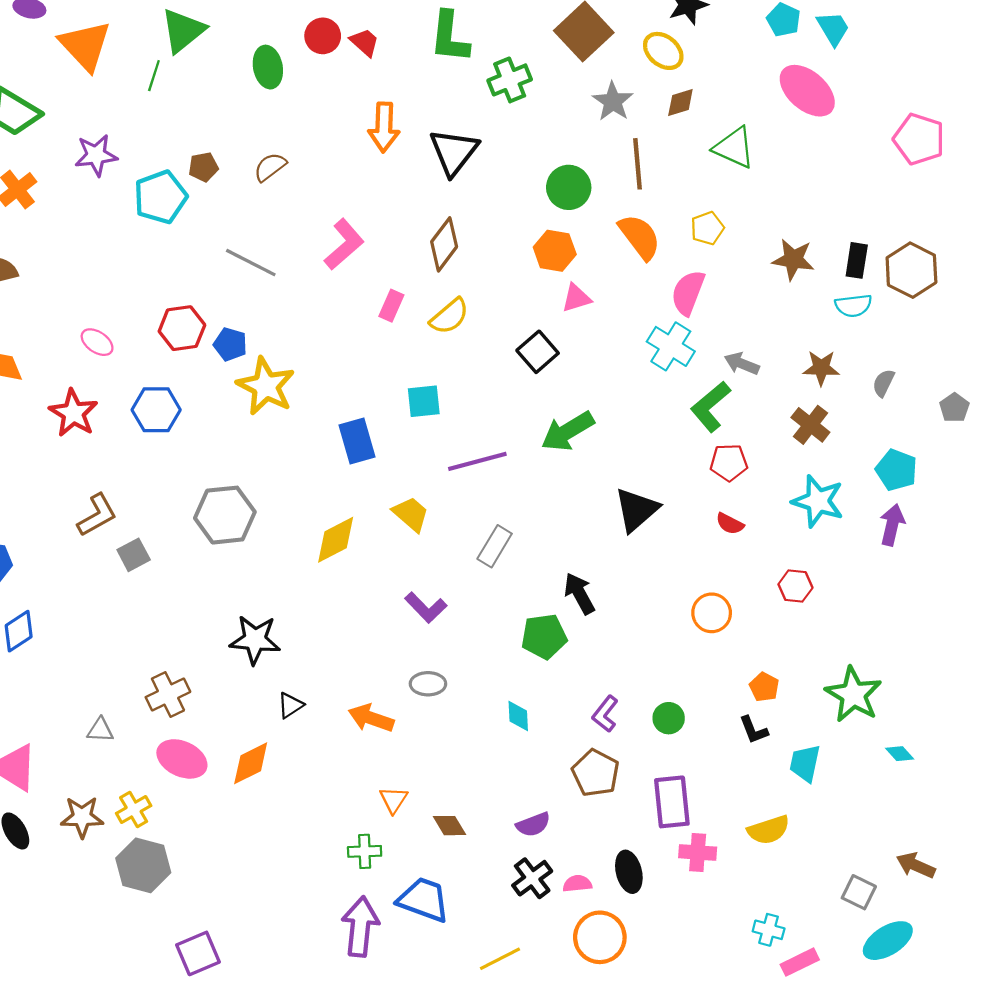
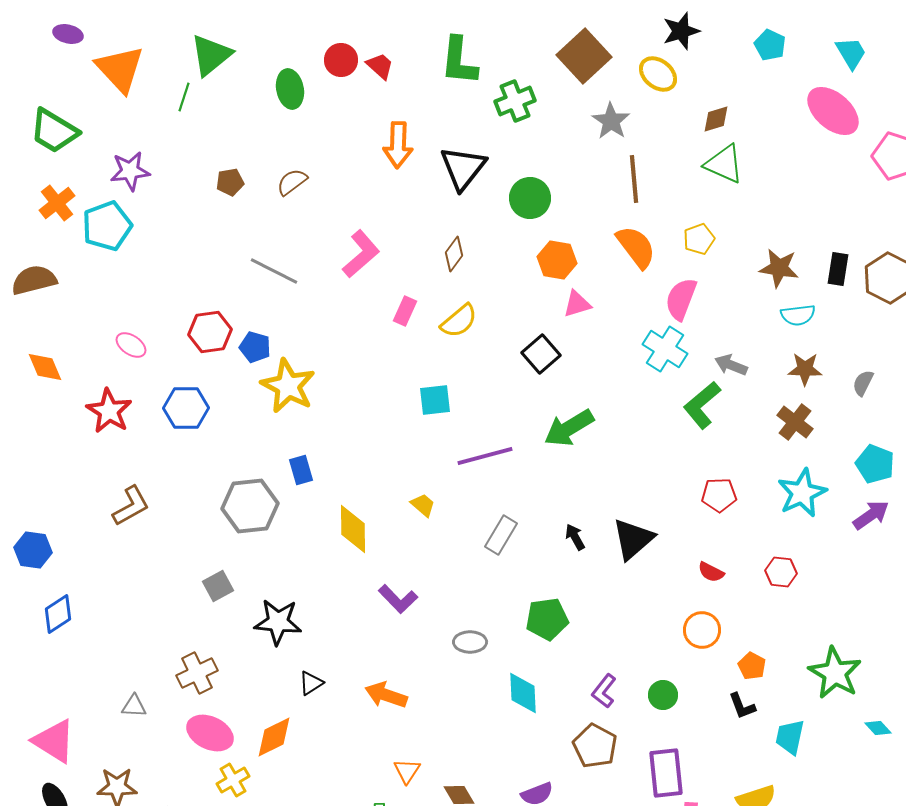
cyan trapezoid: (833, 28) -> (851, 53), moved
pink ellipse: (807, 91) -> (833, 111), moved
brown diamond: (680, 103) -> (716, 119), moved
green circle: (569, 187) -> (530, 198), moved
cyan pentagon: (160, 197) -> (107, 226), moved
brown diamond: (444, 244) -> (454, 254), size x0.7
cyan semicircle: (853, 306) -> (798, 315), moved
blue rectangle: (357, 441) -> (301, 470), moved, size x0.7
red pentagon: (729, 462) -> (719, 495), moved
cyan star: (818, 501) -> (802, 493), turned 30
black triangle: (636, 510) -> (633, 539), moved
yellow trapezoid: (411, 514) -> (423, 505), size x0.7
red semicircle: (730, 524) -> (711, 572), moved
purple arrow: (892, 525) -> (871, 515), turned 42
yellow diamond: (336, 540) -> (353, 529), turned -63
gray square: (134, 555) -> (218, 586), moved
black arrow: (579, 594) -> (575, 537), moved, size x0.7
purple L-shape: (426, 607) -> (398, 599), moved
orange circle: (712, 613) -> (702, 630), moved
gray ellipse: (428, 684) -> (470, 642), moved
cyan diamond: (518, 716) -> (523, 693), size x1.4
yellow cross: (134, 809) -> (233, 780), moved

